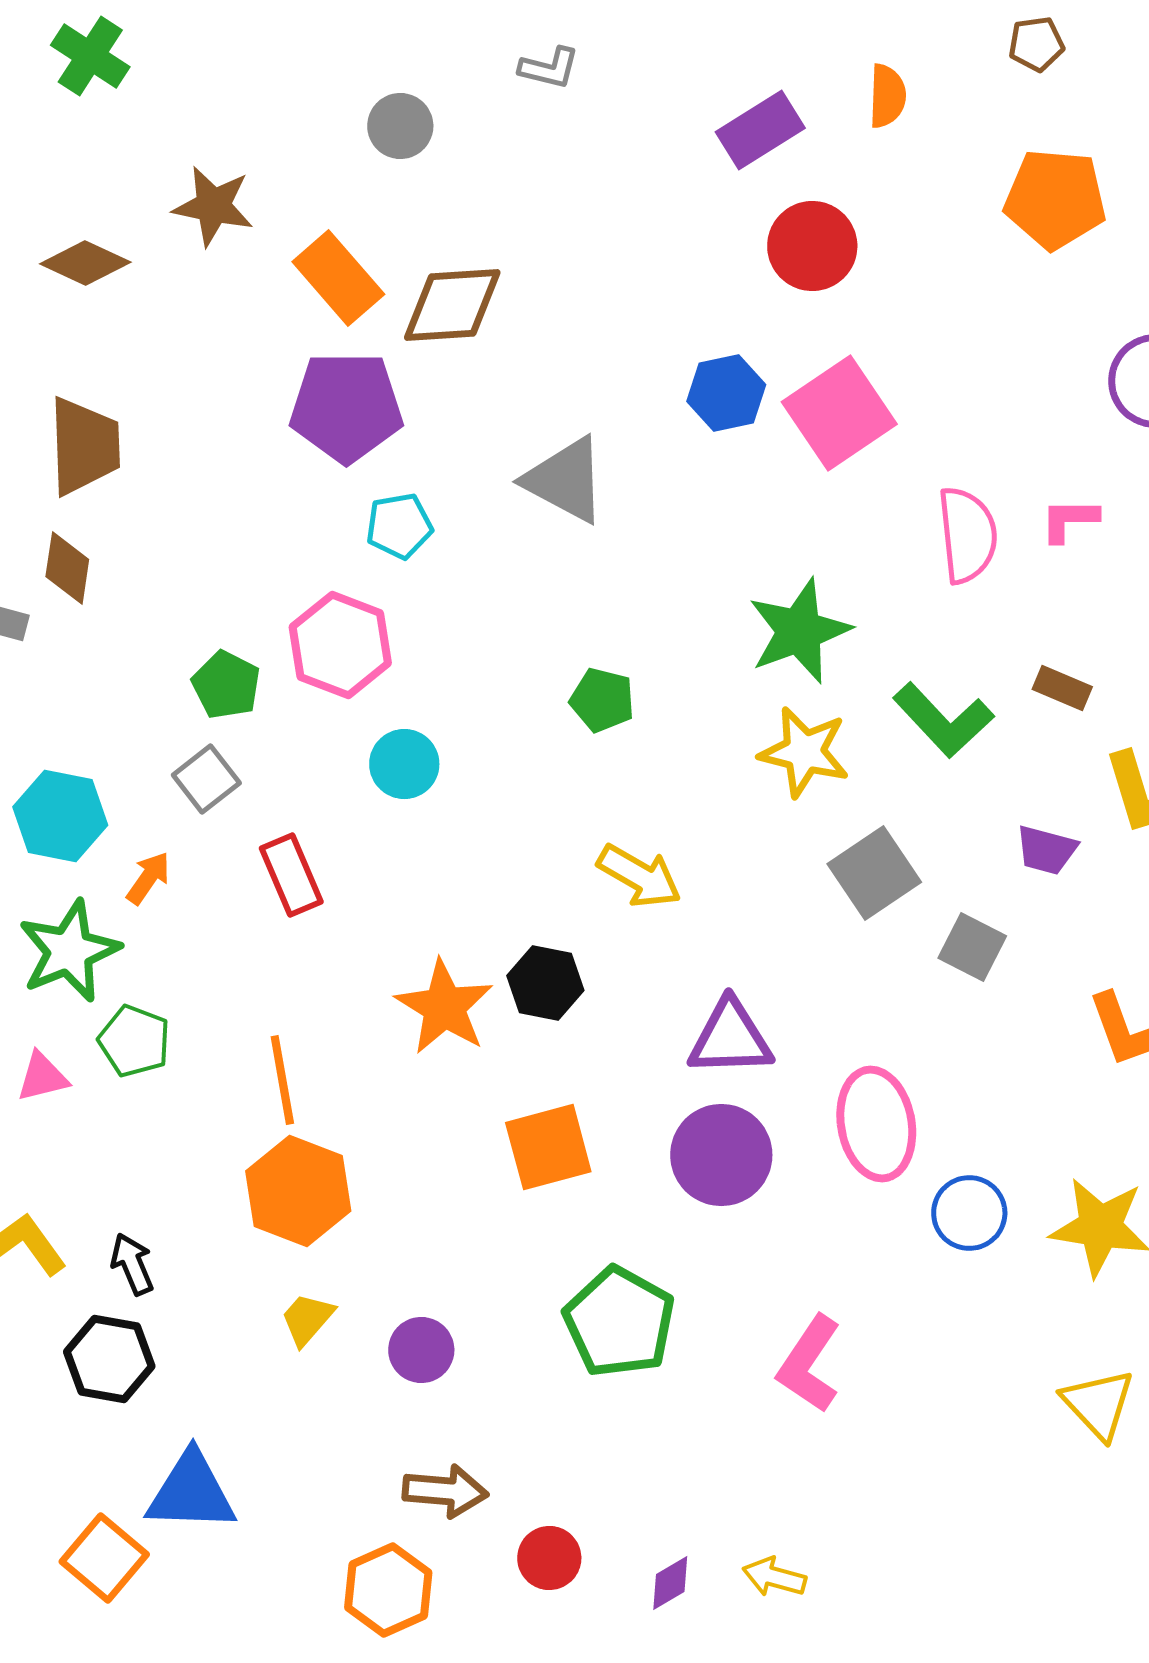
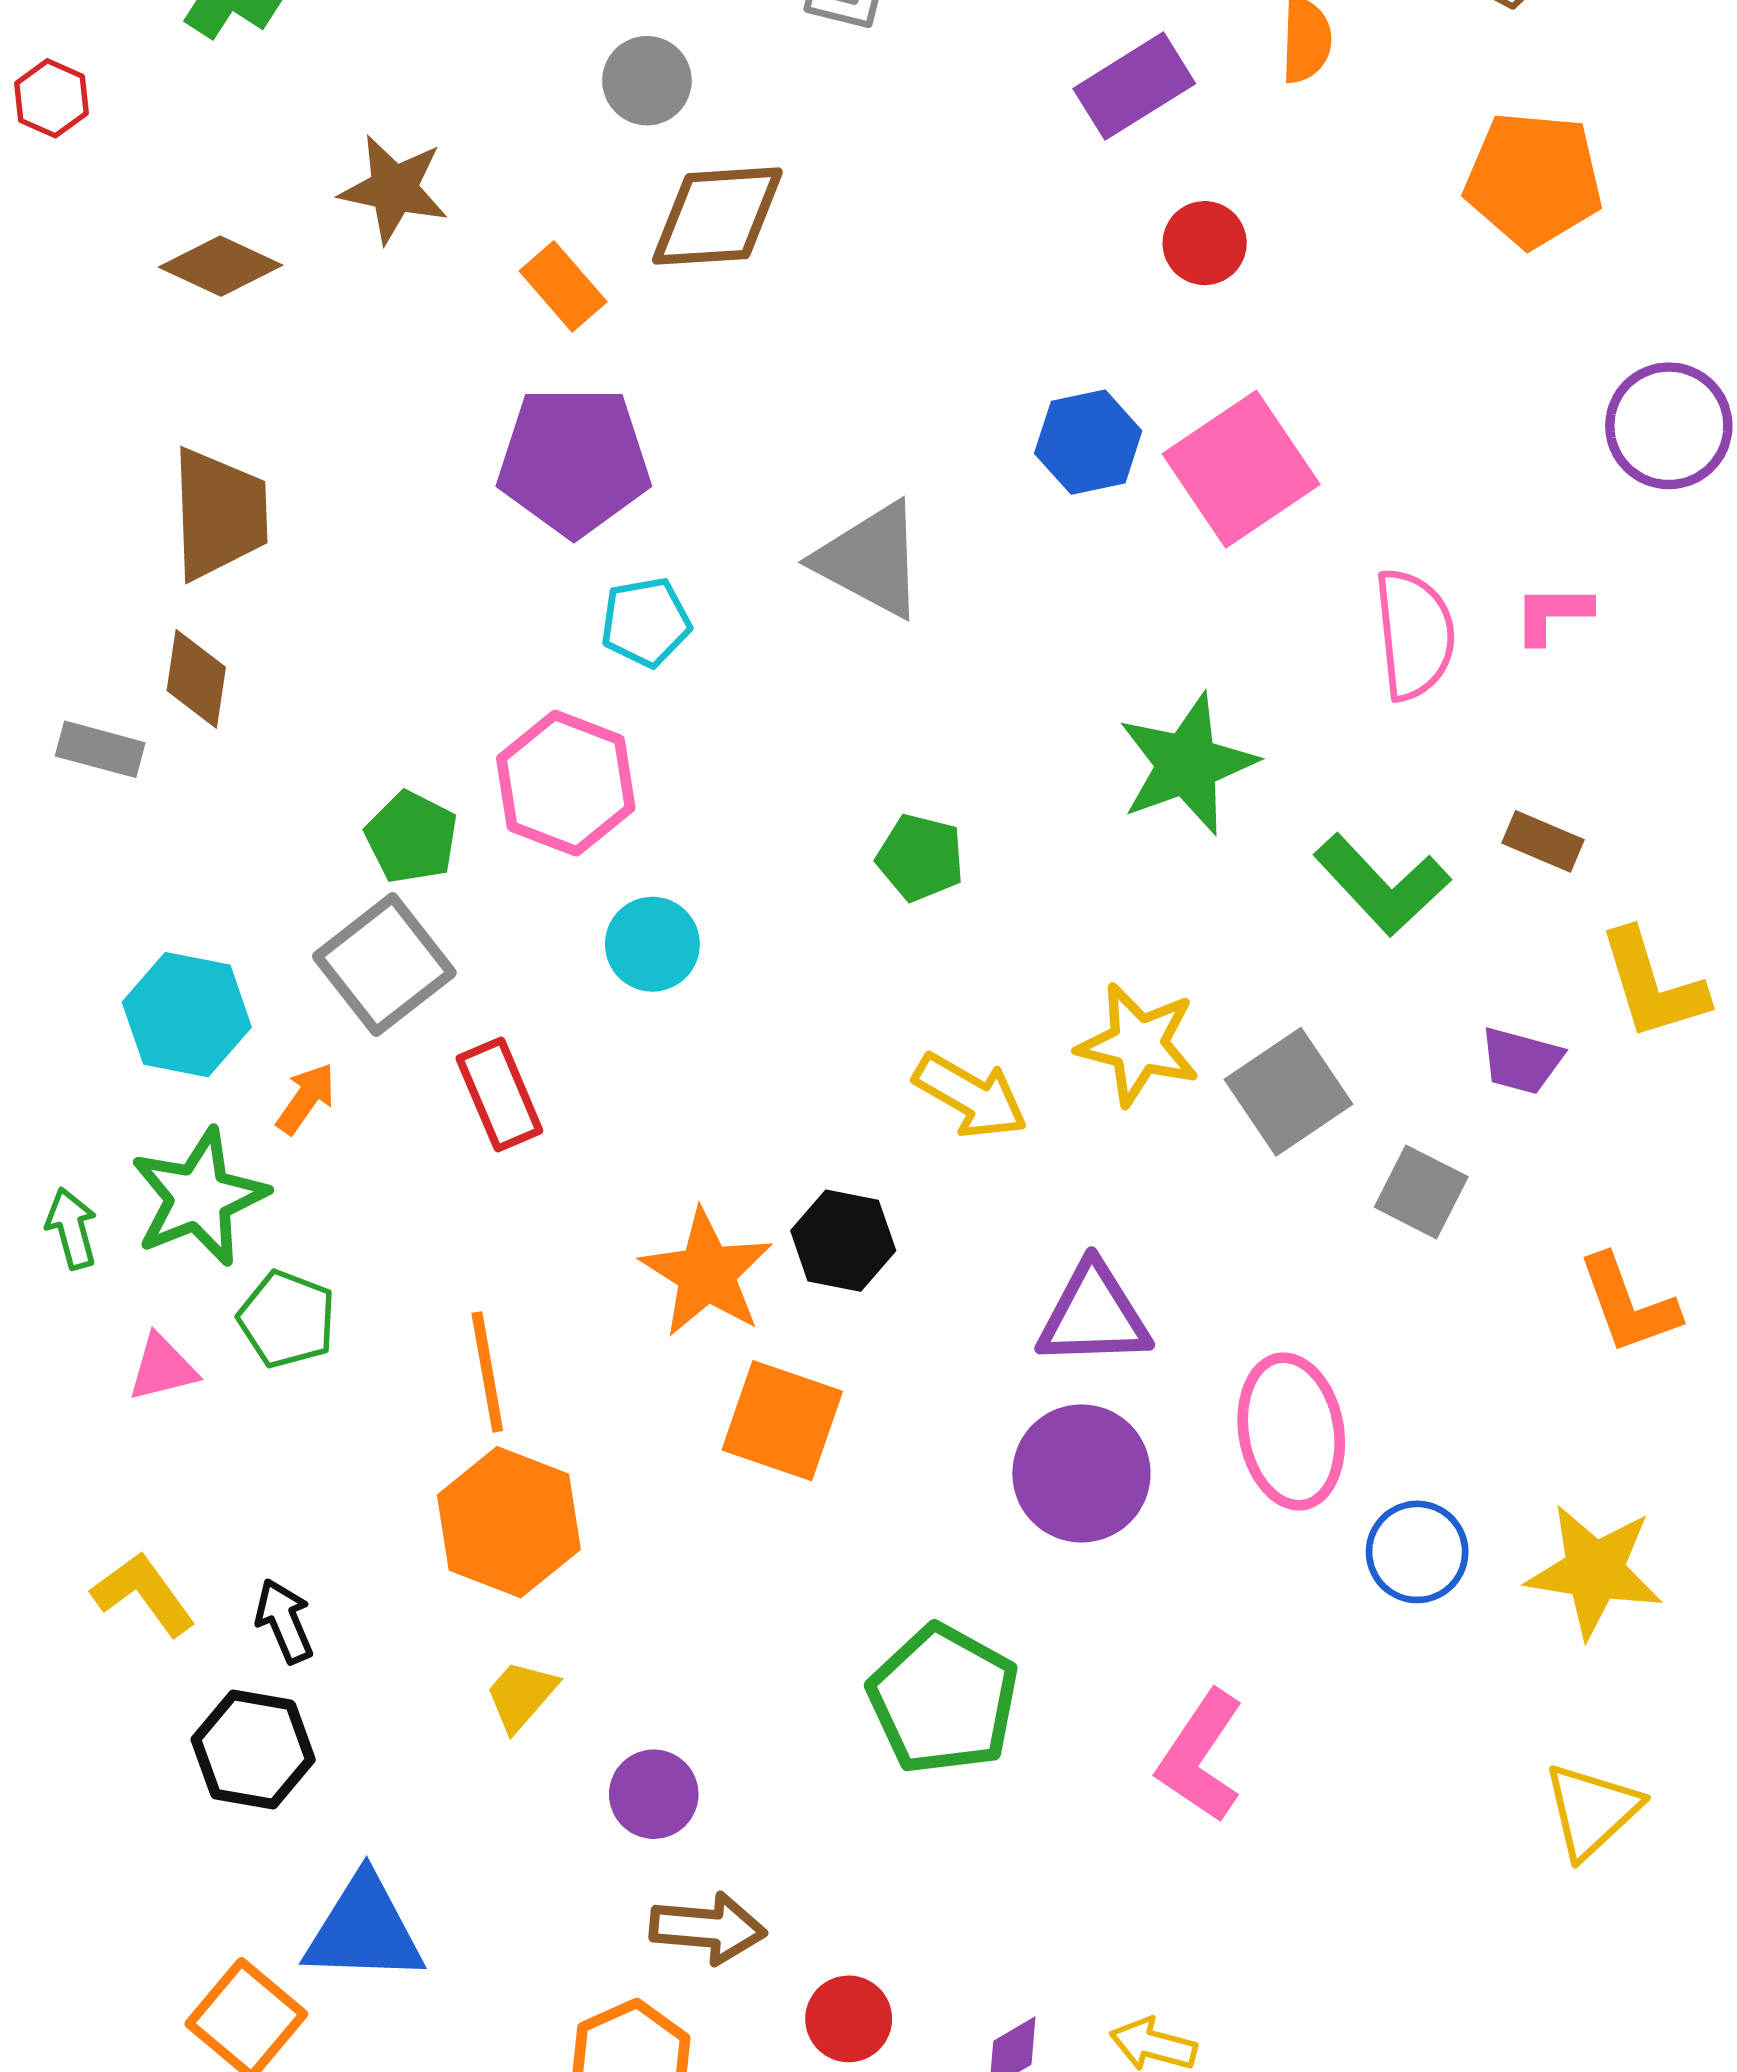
red circle: (812, 246) -> (1205, 243), size x0.7
orange rectangle: (338, 278) -> (563, 286), size x0.7
brown diamond: (452, 305) -> (717, 216), moved
yellow star: (804, 752) -> (1138, 1044), moved
gray square: (206, 779) -> (384, 965), size x1.5
orange square: (548, 1147) -> (782, 1421), moved, turned 34
purple circle: (421, 1350) -> (654, 1794), moved
yellow triangle: (1098, 1404) -> (1592, 1810), turned 30

